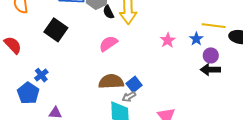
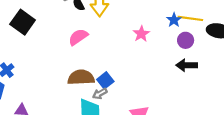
blue star: (196, 39) -> (174, 20), moved
purple circle: (211, 55) -> (186, 40), moved

